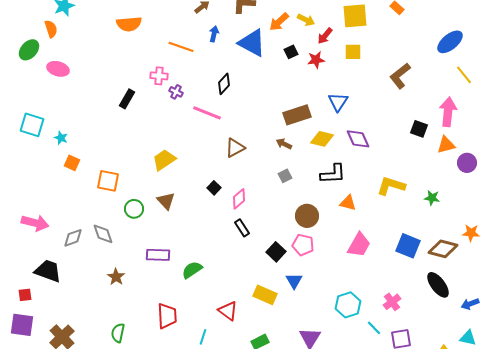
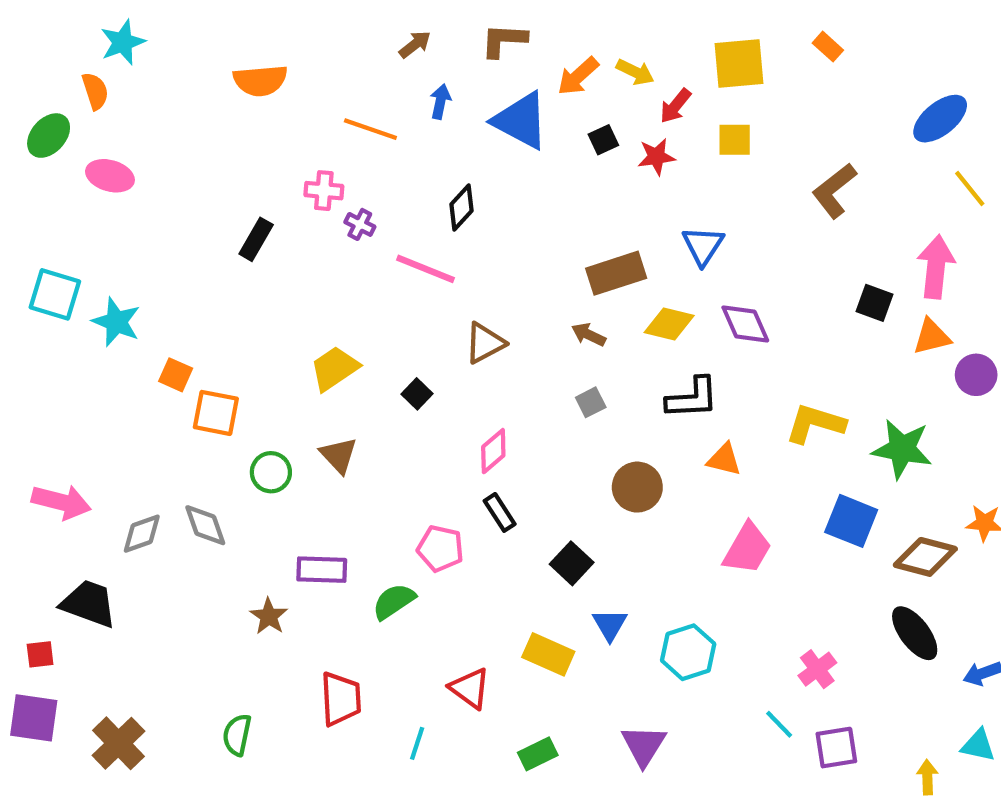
cyan star: (61, 138) -> (116, 322), size x1.6
orange square: (72, 163) -> (176, 375), moved
black square: (214, 188) -> (417, 394), moved
green star: (432, 198) -> (902, 449), size x1.8
pink pentagon: (303, 245) -> (440, 548), moved
blue square: (408, 246) -> (851, 521), moved
brown star: (116, 277) -> (269, 616), moved
cyan hexagon: (348, 305) -> (688, 652), moved

